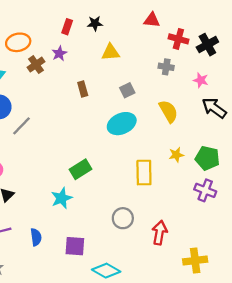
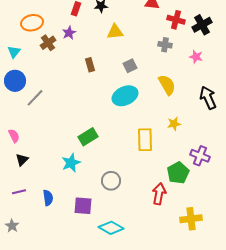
black arrow: (214, 108) -> (208, 98), moved, turned 30
green pentagon: (207, 158) -> (178, 173), moved, turned 30
gray circle: (123, 218) -> (111, 181), moved

